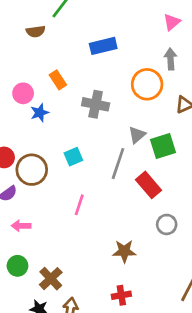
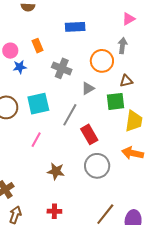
gray triangle: (137, 135) -> (88, 88), moved
green square: (163, 146) -> (115, 101), moved
cyan square: (73, 157) -> (38, 104), size x1.6
gray circle: (167, 224) -> (97, 166), size x1.6
brown star: (124, 251) -> (56, 171), moved

